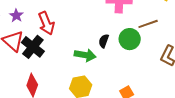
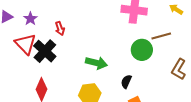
red arrow: (46, 23) -> (60, 28), size x0.6
black semicircle: (104, 41) -> (126, 82), moved

